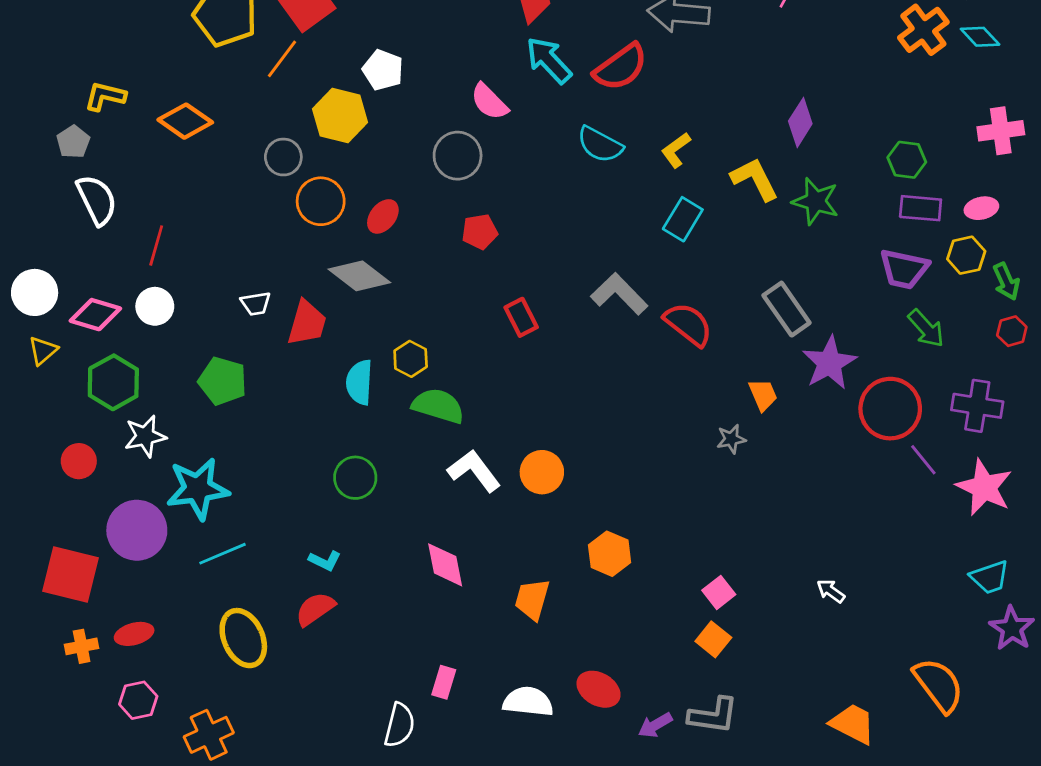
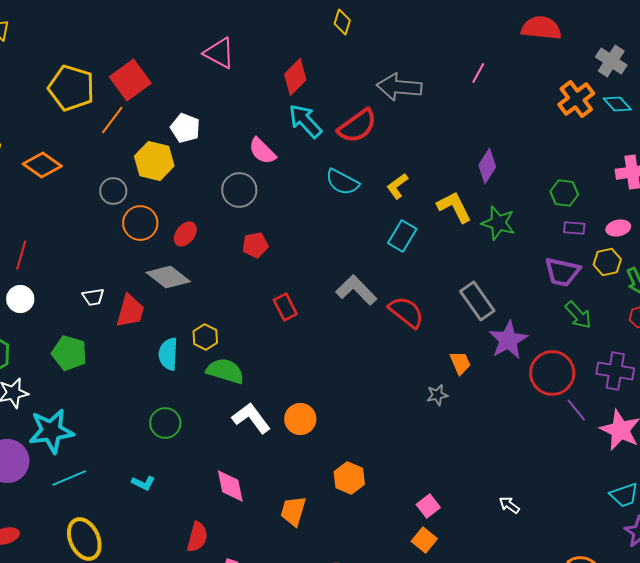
purple rectangle: (921, 208) -> (574, 228), size x0.7
red semicircle: (315, 609) -> (197, 537), moved, turned 140

